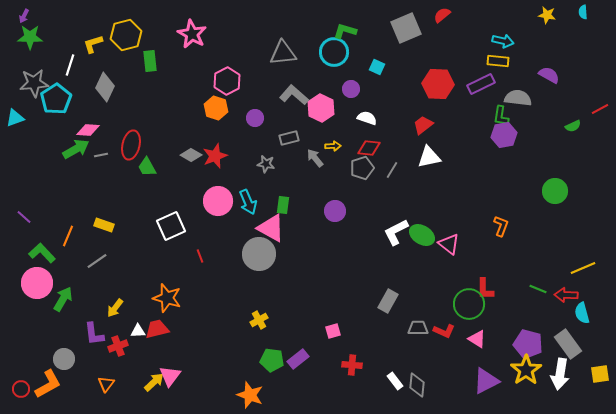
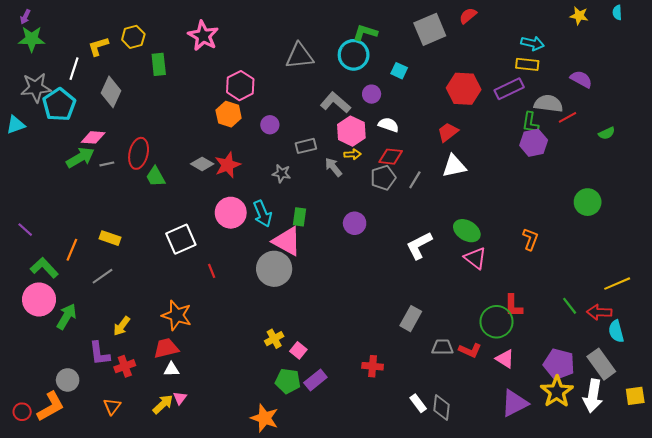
yellow hexagon: (126, 35) -> (133, 37), size x0.7
gray L-shape: (294, 95) -> (336, 103), moved
pink hexagon: (321, 108) -> (351, 131), moved
red line: (600, 109) -> (567, 117), moved
green ellipse: (422, 235) -> (467, 231), moved
green line: (538, 289) -> (570, 306), turned 30
white triangle: (138, 331) -> (171, 369), moved
pink square: (333, 331) -> (298, 350), moved, turned -35
red cross: (352, 365) -> (373, 366), moved
pink triangle: (170, 376) -> (180, 398), size x0.6

